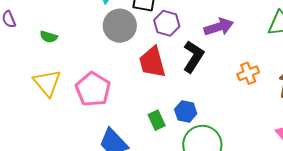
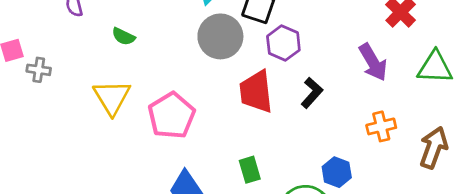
purple arrow: (219, 27) -> (373, 62), moved, turned 68
black L-shape: (193, 57) -> (312, 93), size x0.7
blue hexagon: (186, 111) -> (337, 172), moved

